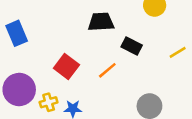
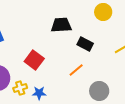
orange line: (107, 70) -> (76, 70), moved

